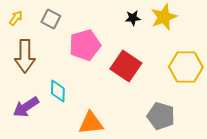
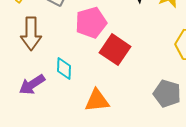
red square: (126, 66) -> (115, 50), moved

